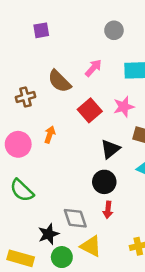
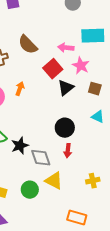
pink arrow: (93, 68) -> (66, 48), moved, turned -126
pink star: (124, 107) -> (81, 66), turned -30
black triangle: (110, 149) -> (66, 88), moved
black star: (49, 234) -> (20, 146), moved

